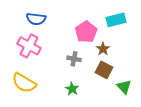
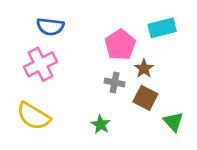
pink cross: (29, 46) -> (40, 64), turned 35
gray cross: (74, 59) -> (115, 82), moved

